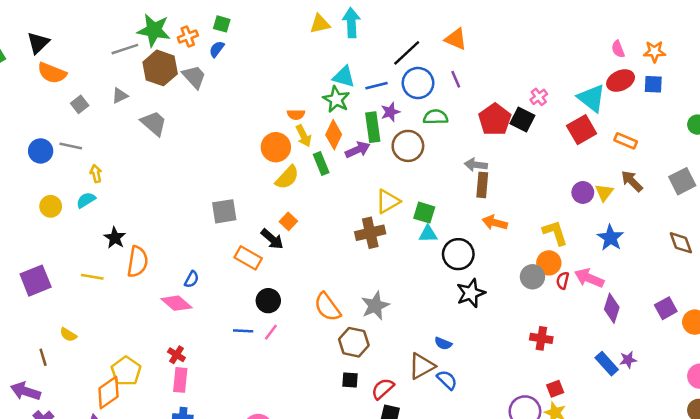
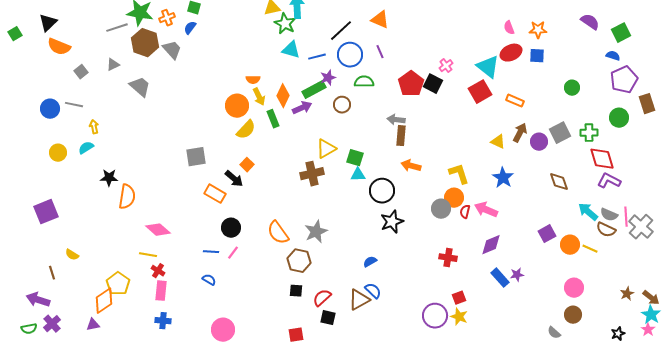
green star: (336, 99) -> (285, 24), moved
green rectangle: (373, 127) -> (314, 90), turned 70
brown circle: (408, 146) -> (342, 105), size x0.7
brown arrow: (632, 181) -> (520, 133), turned 72
purple circle: (583, 192) -> (539, 142), moved
yellow triangle: (604, 192) -> (498, 142), turned -42
black star: (115, 238) -> (109, 178), turned -30
yellow line: (92, 277) -> (148, 255), moved
blue semicircle: (192, 279) -> (209, 280), moved, turned -88
purple diamond: (612, 308) -> (491, 245), moved, turned 50
blue semicircle: (443, 343) -> (370, 262), turned 128
brown triangle: (422, 366) -> (359, 300), moved

